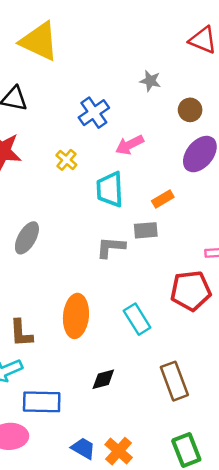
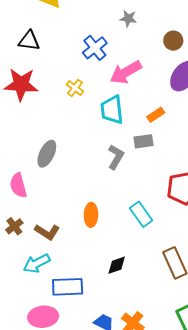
gray star: (150, 81) -> (128, 18), moved
pink arrow: (130, 145) -> (126, 72), size x1.4
gray L-shape: (111, 247) -> (116, 157), turned 120
orange ellipse: (76, 316) -> (91, 215), size x0.7
brown L-shape: (21, 333) -> (47, 232), turned -50

